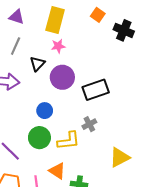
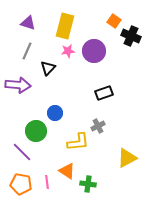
orange square: (98, 15) -> (114, 21), moved
purple circle: (62, 77) -> (94, 51), moved
black rectangle: (96, 90) -> (104, 93), size x0.7
green circle: (39, 138) -> (36, 131), moved

